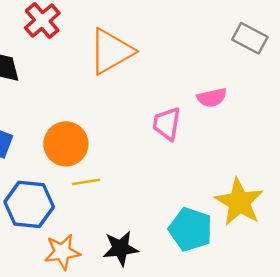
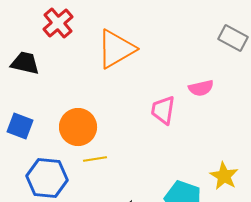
yellow star: (239, 202) -> (224, 176), size x0.7

